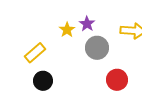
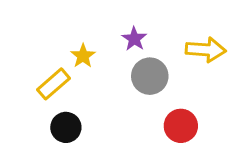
yellow star: (67, 30) -> (83, 56), moved

